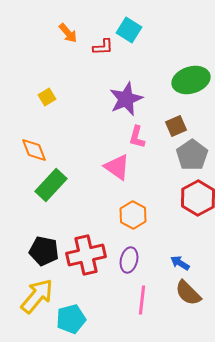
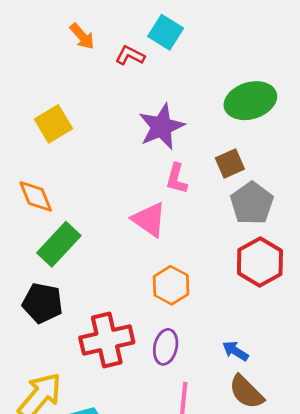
red L-shape: (103, 47) -> (130, 56), turned -150
yellow square: (47, 97) -> (53, 124), size x1.5
black pentagon: (44, 251) -> (42, 303), moved

